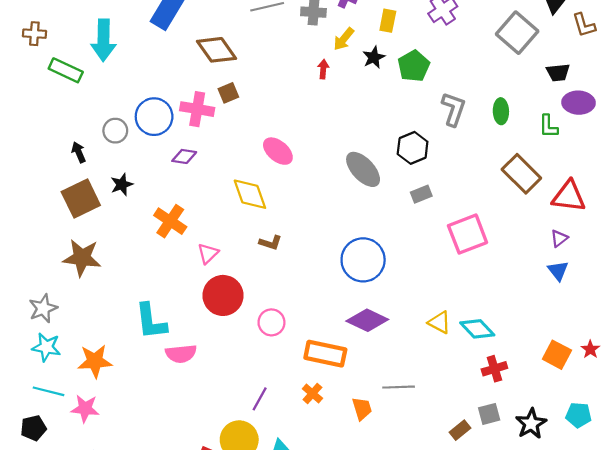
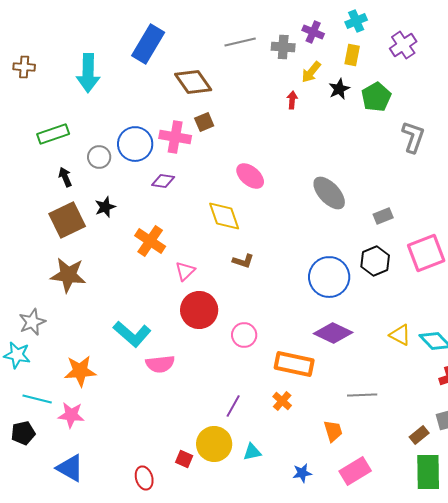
green rectangle: (66, 70) -> (53, 134), moved, turned -44
black hexagon: (413, 148) -> (375, 261), moved
cyan L-shape: (151, 321) -> (132, 334), turned -42
cyan star: (46, 347) -> (17, 355), moved
orange trapezoid: (362, 409) -> (333, 431), moved

